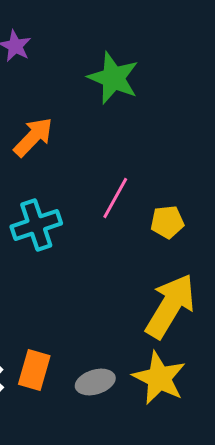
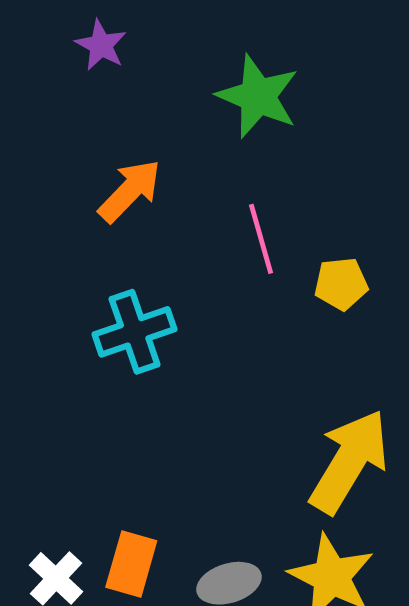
pink line: (115, 198) -> (261, 239), moved, turned -45
yellow pentagon: (167, 222) -> (341, 284), moved

